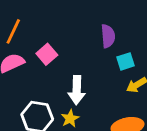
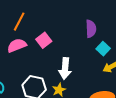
cyan square: (125, 61) -> (103, 49), turned -32

